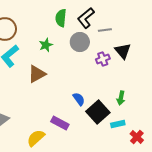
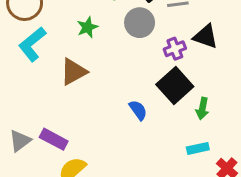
black triangle: (123, 51) -> (206, 36), turned -30
black square: (98, 112) -> (175, 86), moved
purple rectangle: (60, 123) -> (54, 139), moved

